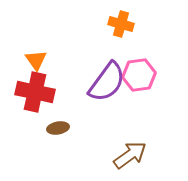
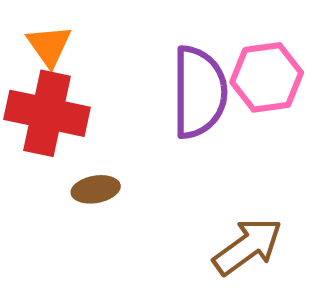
purple semicircle: (107, 82) -> (199, 92), turned -36

